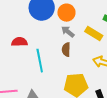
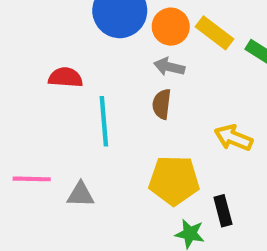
gray arrow: (68, 32) -> (169, 67), turned -32
yellow rectangle: (94, 34) -> (215, 33), moved

